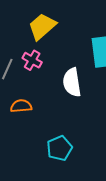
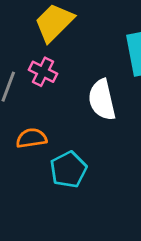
cyan pentagon: (59, 148) -> (68, 170), moved

